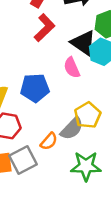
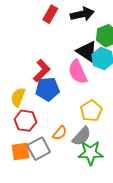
red L-shape: (44, 28) -> (42, 71), moved
pink semicircle: (72, 68) -> (78, 72), size x1.4
gray semicircle: (72, 129) -> (82, 136), moved

